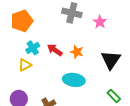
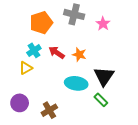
orange pentagon: (22, 21) -> (41, 23), moved
black triangle: (111, 60) -> (104, 76), moved
green rectangle: (114, 96) -> (101, 100), moved

